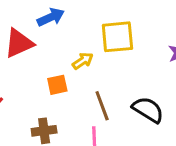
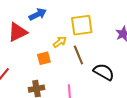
brown line: (102, 106) -> (78, 55), moved

